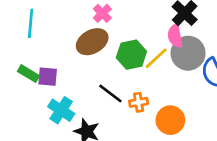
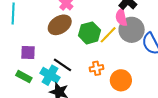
green rectangle: (28, 74) -> (24, 77), moved
black line: (110, 94) -> (62, 65), moved
cyan cross: (61, 110) -> (50, 75), moved

